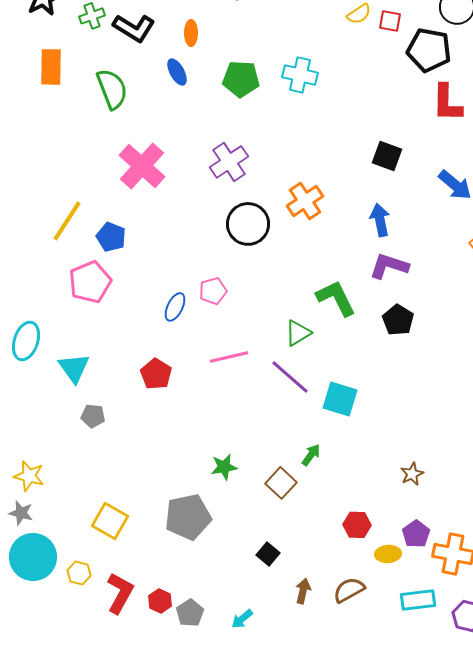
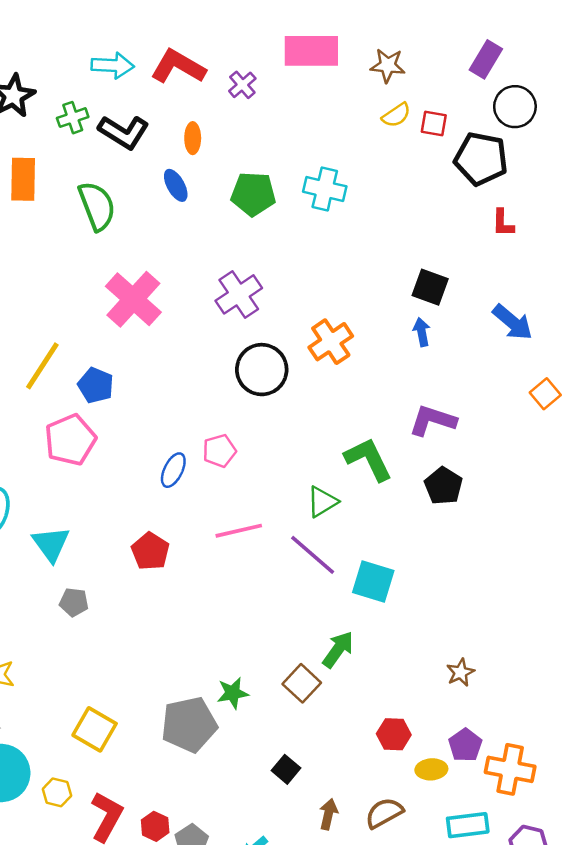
red L-shape: (447, 103) -> (503, 223), size x0.6
blue arrow: (380, 220) -> (422, 332), moved, size x0.7
green arrow: (311, 455) -> (338, 649), size x1.4
green star: (224, 467) -> (233, 693), moved

